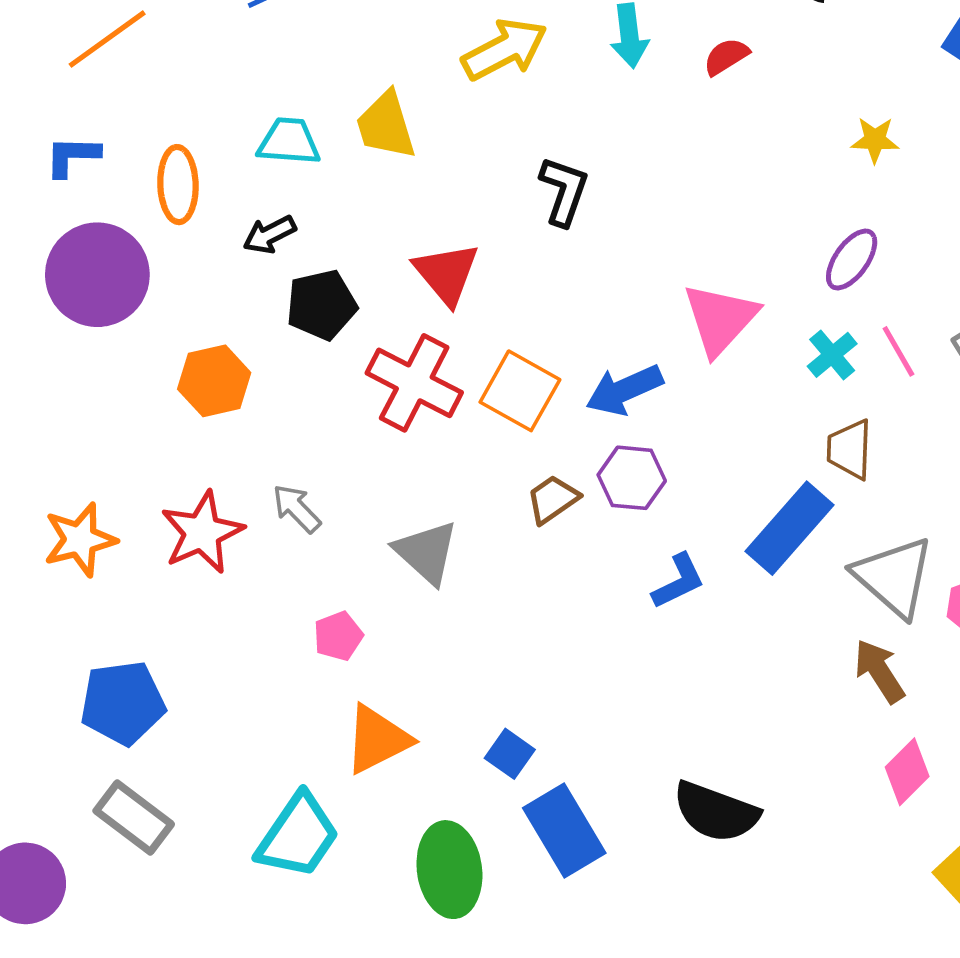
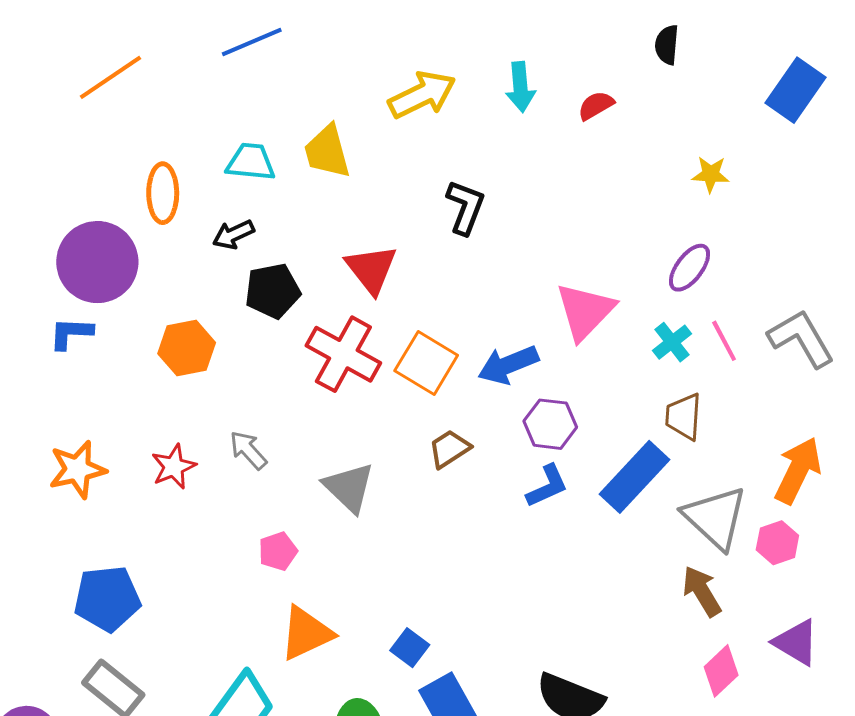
blue L-shape: (72, 156) -> (71, 333), moved
purple hexagon: (632, 478) -> (550, 424), moved
red star: (202, 532) -> (174, 467), size x0.7
blue L-shape: (678, 581) -> (547, 486), moved

